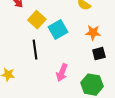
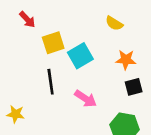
yellow square: (37, 20) -> (53, 43), turned 30
pink arrow: (62, 73) -> (86, 99), moved, turned -78

